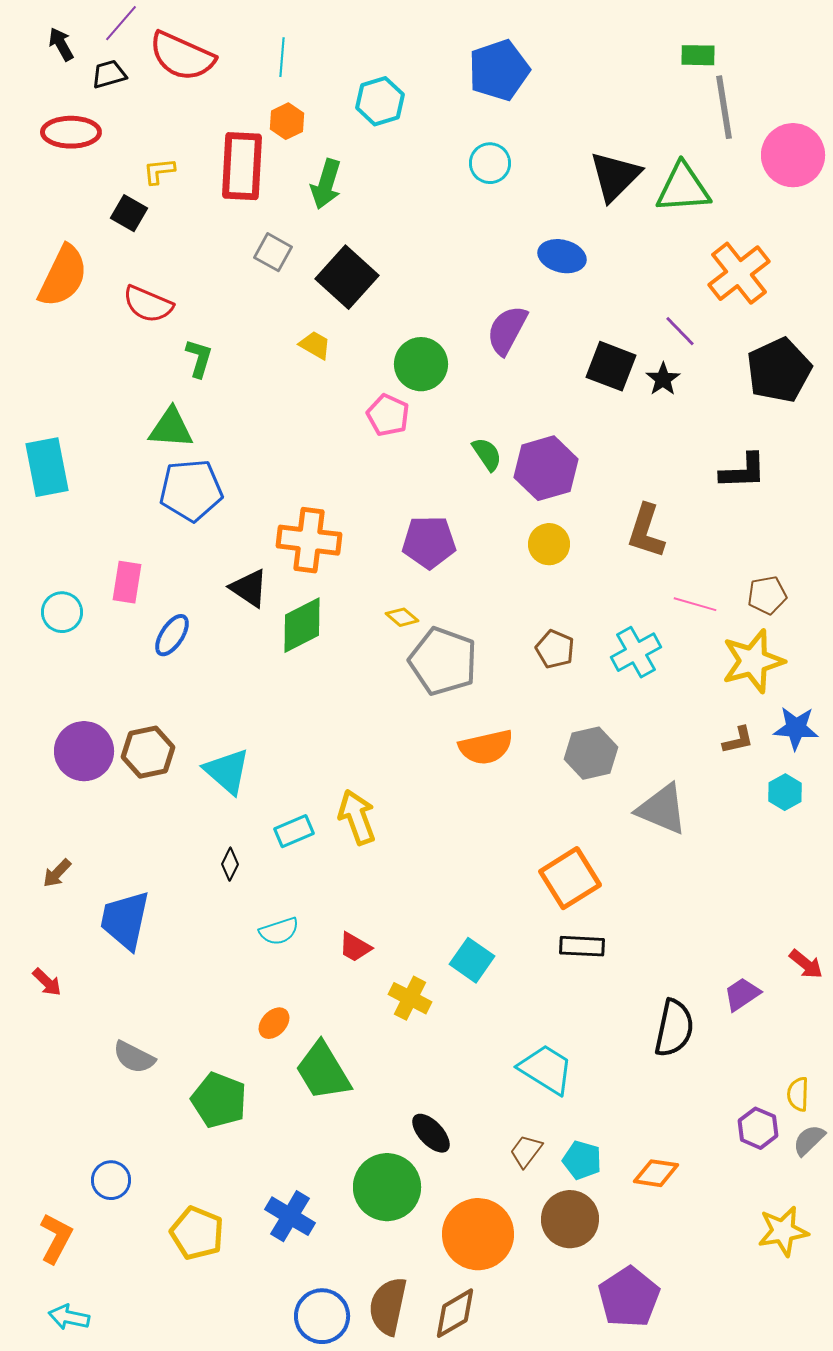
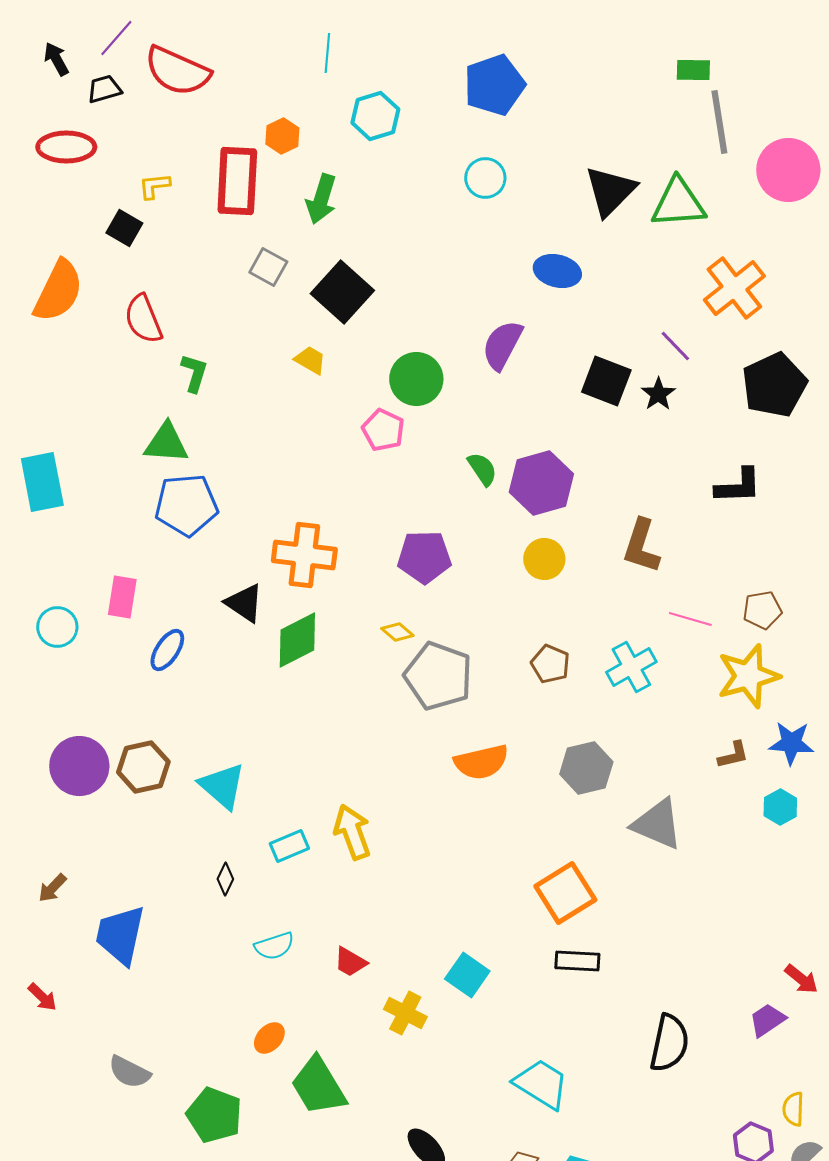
cyan line: (282, 57) -> (327, 53), moved
red semicircle: (148, 304) -> (143, 319), turned 45
purple trapezoid: (742, 994) -> (767, 1020), moved

